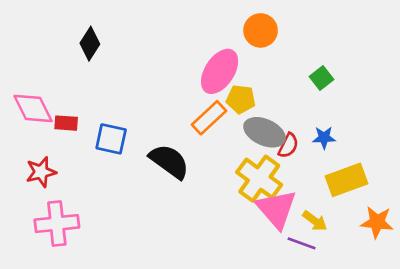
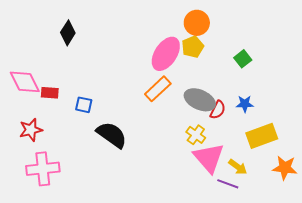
yellow pentagon: (241, 99) -> (193, 47), moved, turned -30
blue square: (111, 139) -> (84, 105), size x0.7
black semicircle: (169, 161) -> (112, 135), moved
yellow cross: (259, 179) -> (196, 135), size x0.6

